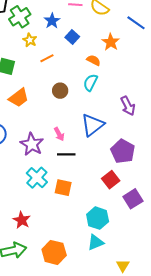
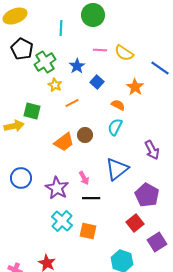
orange trapezoid: (19, 98) -> (64, 142), moved

